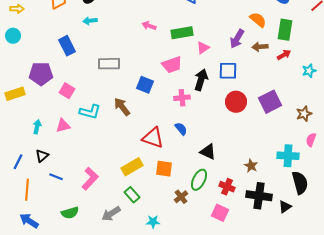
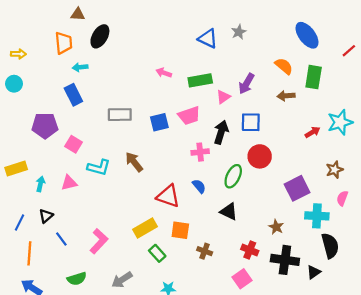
cyan arrow: (90, 21) -> (80, 67), moved
purple arrow: (237, 39) -> (246, 84), moved
red arrow: (284, 55) -> (313, 132), moved
cyan star: (309, 71) -> (340, 122), size x1.6
blue square: (145, 85) -> (159, 122), moved, turned -36
yellow rectangle: (15, 94) -> (16, 169), moved
purple square: (270, 102) -> (297, 188), moved
blue line: (56, 177) -> (61, 239), turned 32
green ellipse: (199, 180) -> (233, 176), moved
green rectangle: (132, 195) -> (157, 253), moved
brown cross: (181, 197) -> (205, 251), moved, turned -32
pink square: (220, 213) -> (242, 279), turned 30

